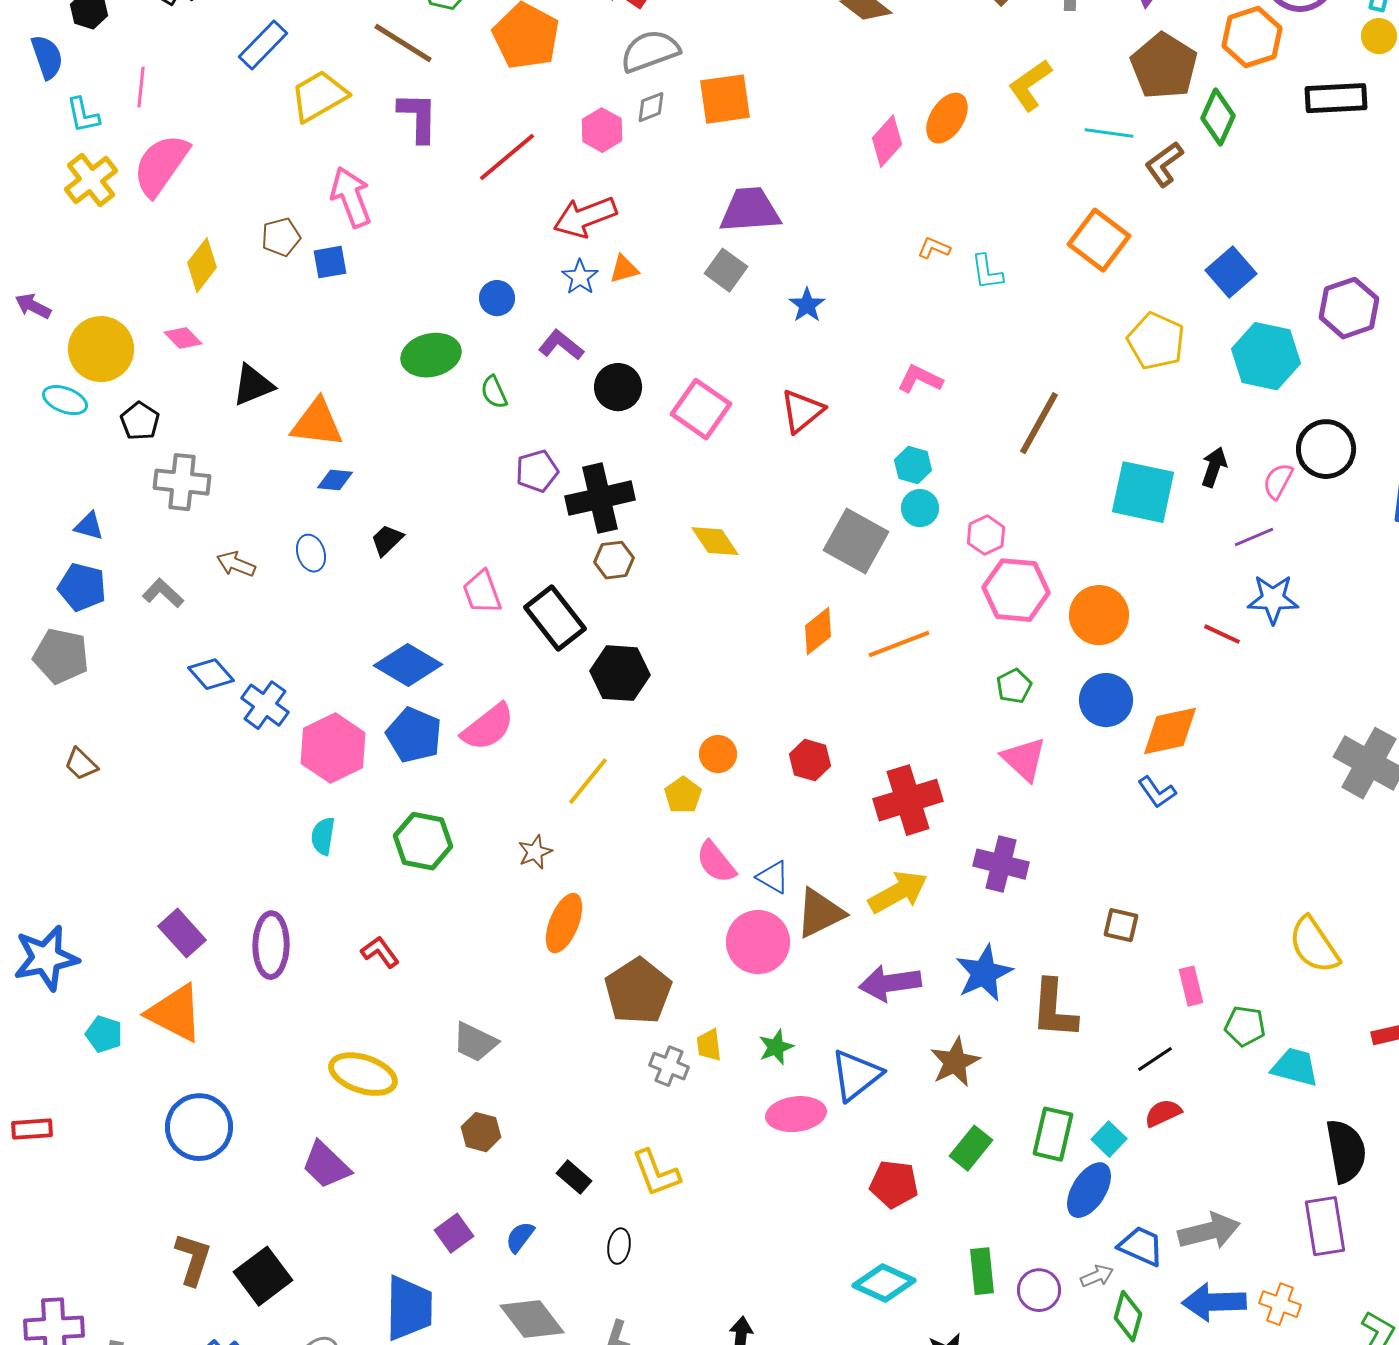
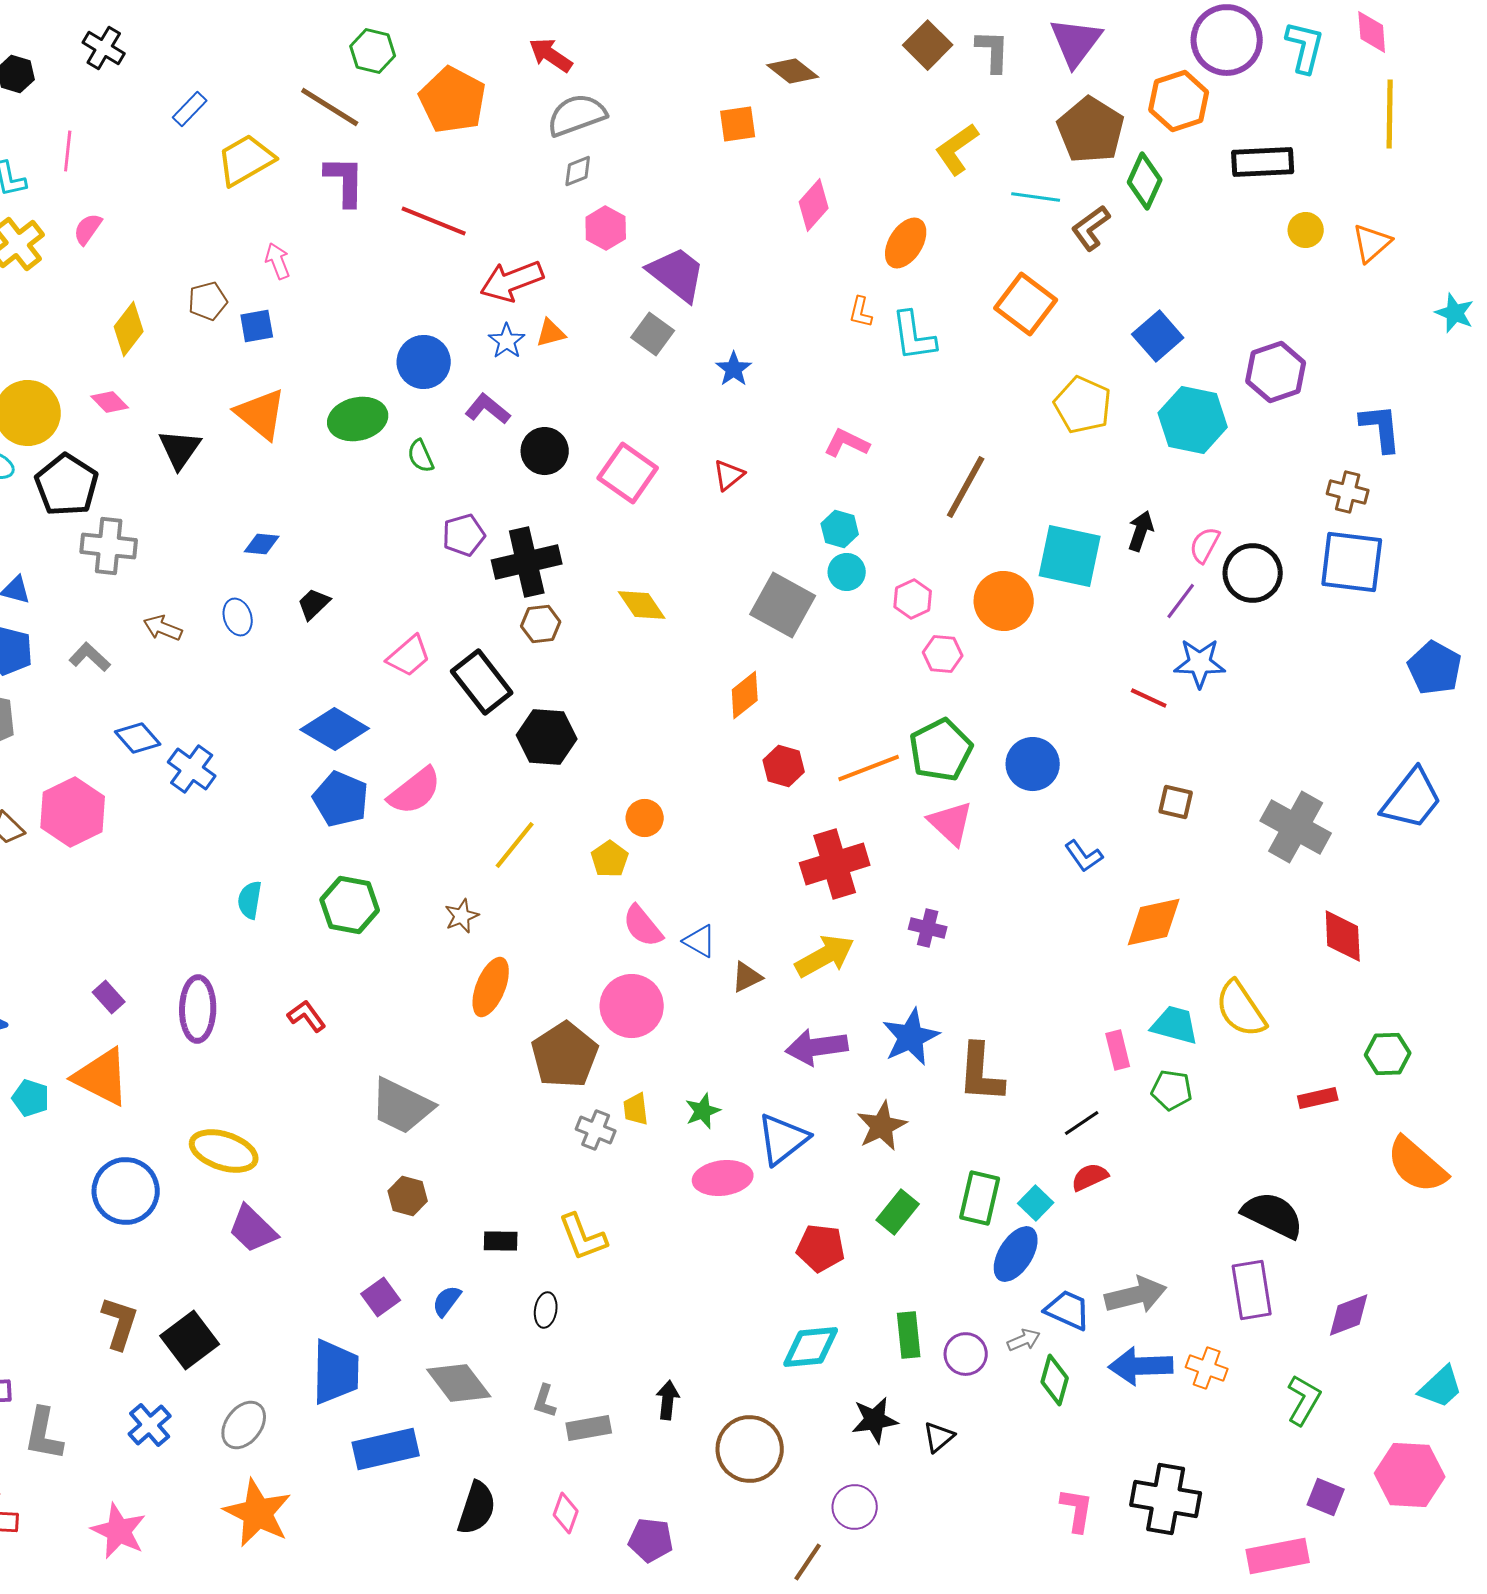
yellow circle: (1379, 36) -> (1306, 230), moved
blue rectangle: (263, 45) -> (190, 109), size x0.7
orange square: (725, 99) -> (738, 124), moved, size x0.7
orange ellipse: (947, 118) -> (906, 243), moved
pink hexagon: (602, 130) -> (606, 228), moved
red line: (507, 157) -> (434, 221), turned 62
pink semicircle: (161, 165) -> (88, 229), size x0.5
pink arrow: (351, 197) -> (278, 261), size x0.6
purple trapezoid: (750, 210) -> (677, 274), turned 42
orange L-shape: (934, 248) -> (861, 312), turned -100
cyan L-shape: (987, 272) -> (914, 336), size x1.4
blue circle: (497, 298) -> (424, 362), size x1.5
black triangle: (253, 385) -> (180, 449), turned -33
red triangle: (802, 411) -> (729, 475), size x0.7
black pentagon: (140, 421) -> (67, 485), size x1.6
orange triangle: (317, 423) -> (261, 414), moved, turned 32
black circle: (1326, 449) -> (1253, 573), moved
purple line: (1254, 537) -> (1181, 601), turned -30
pink hexagon: (1016, 590) -> (943, 654), size x0.6
pink trapezoid: (482, 592) -> (409, 656), turned -111
orange circle: (1099, 615) -> (1004, 601), moved
orange line: (899, 644) -> (869, 768), moved
green pentagon: (1014, 686) -> (941, 750), size x1.8
orange diamond: (1170, 731) -> (1154, 922), moved
pink hexagon: (333, 748) -> (73, 812), moved
red hexagon: (810, 760) -> (784, 766), moved
purple cross: (1001, 864) -> (928, 928), size x0.7
brown triangle: (820, 913) -> (747, 977), size x0.6
brown square: (1121, 925) -> (1176, 802), moved
purple rectangle: (182, 933) -> (109, 997), size x0.7
pink circle: (758, 942) -> (632, 1006), moved
gray trapezoid: (475, 1042) -> (402, 1106), size x1.4
cyan trapezoid: (1295, 1067) -> (1175, 1025), moved
yellow ellipse: (363, 1074) -> (224, 1151), moved
black semicircle: (1346, 1151) -> (1273, 1215), turned -54
black rectangle: (574, 1177) -> (501, 1241), turned -40
cyan diamond: (884, 1283) -> (811, 1347), turned -30

